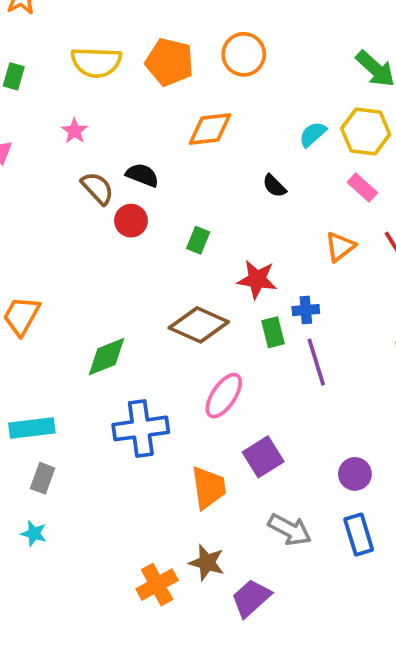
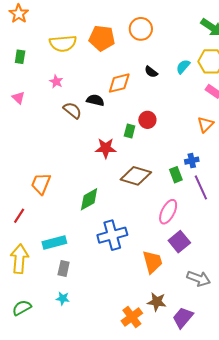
orange diamond: (210, 129) -> (119, 83), moved
black semicircle: (274, 186) -> (151, 72), moved
red circle: (131, 221) -> (147, 120), moved
red star: (257, 280) -> (106, 148), moved
pink ellipse: (224, 396) -> (168, 212), moved

